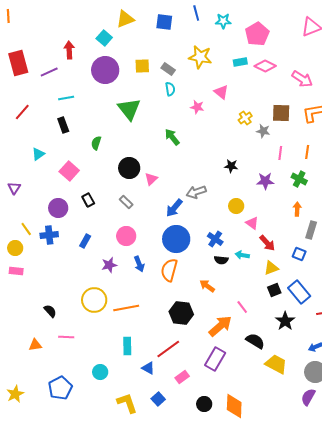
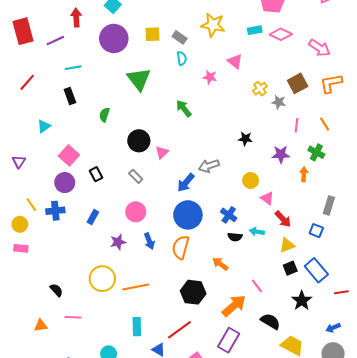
brown square: (281, 113) -> (298, 83), turned -30
orange line: (307, 152) -> (325, 124), turned -40
pink square: (69, 171) -> (69, 155), moved
orange arrow: (297, 209) -> (304, 174), moved

